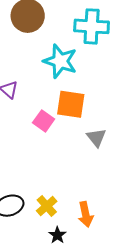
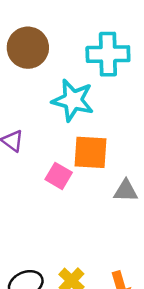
gray triangle: (96, 137) -> (126, 191), turned -45

